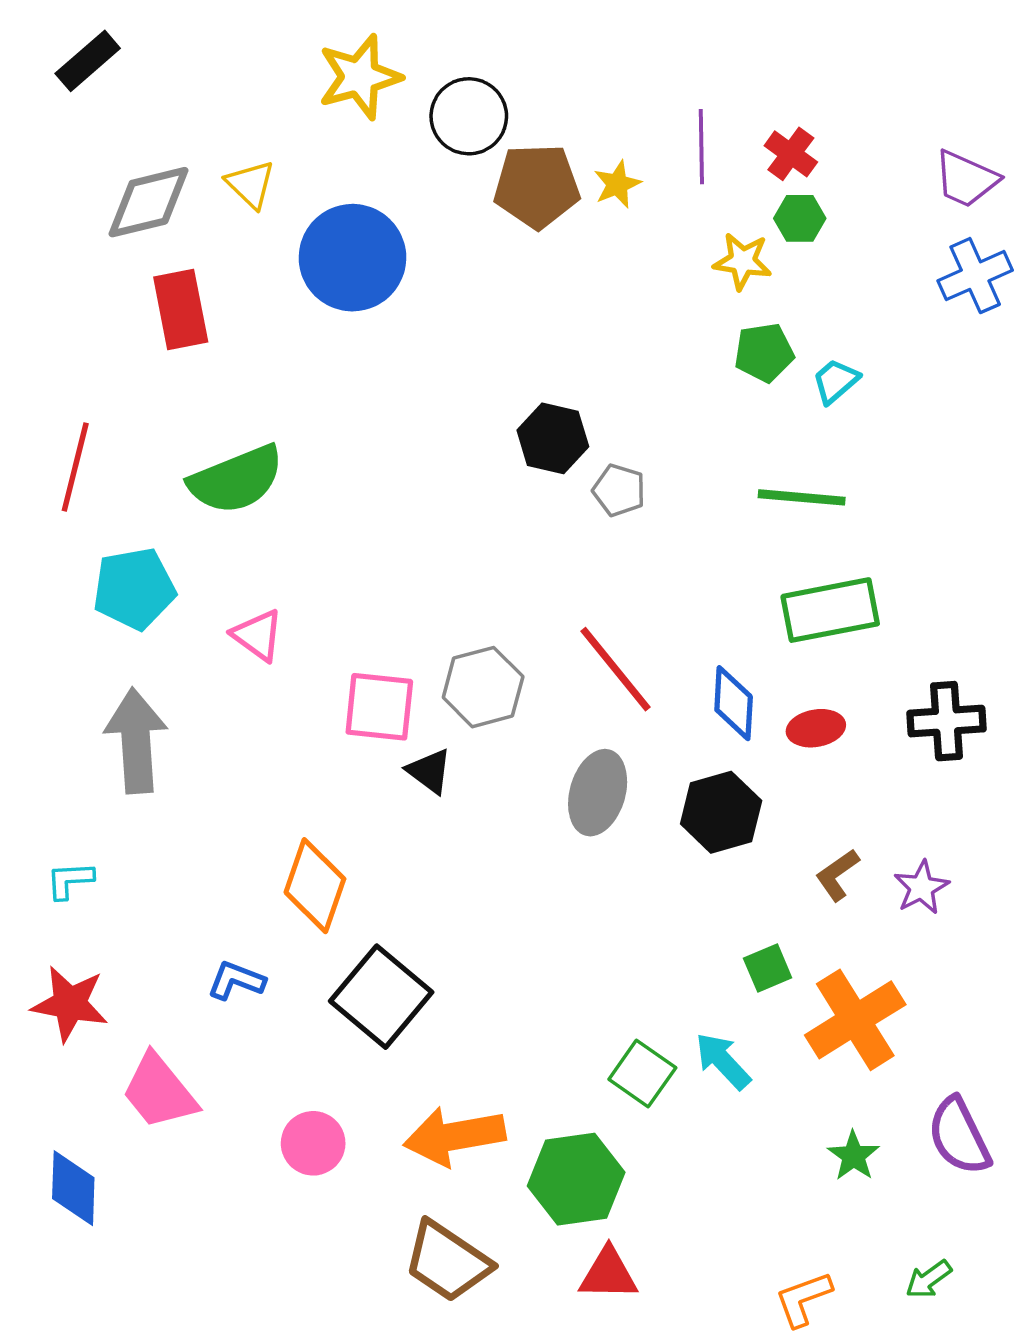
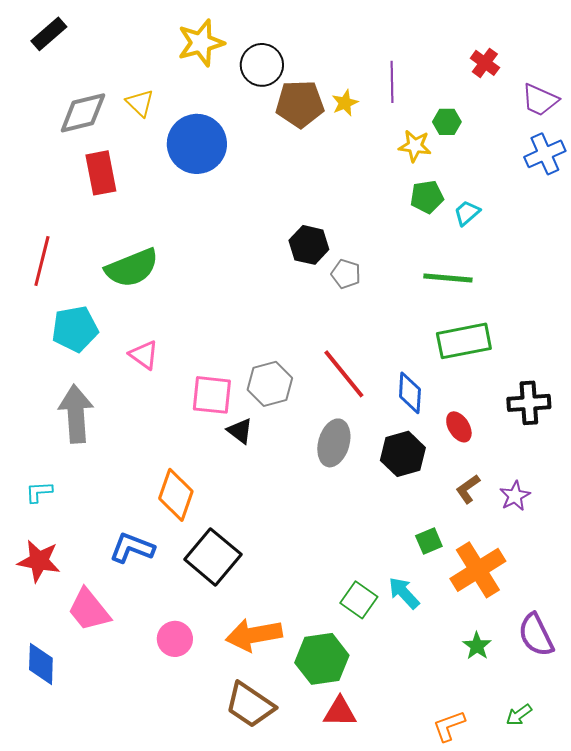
red cross: (791, 154) -> (485, 63), moved
red ellipse: (816, 728) -> (459, 427), moved, turned 68
blue L-shape: (236, 980) -> (132, 548), size x1.4

